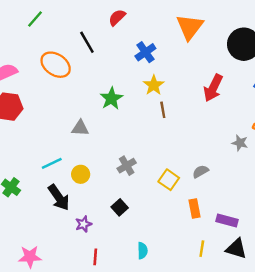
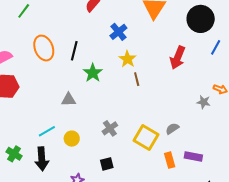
black line: (87, 42) -> (74, 51), moved, turned 48
orange ellipse: (56, 65) -> (44, 48), turned 40
yellow square: (169, 180) -> (146, 137), size x1.4
black arrow: (59, 198) -> (42, 159), moved, turned 35
black square: (120, 207) -> (107, 164), turned 32
purple rectangle: (227, 220) -> (193, 156), moved

